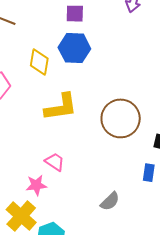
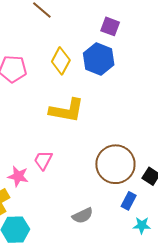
brown circle: (121, 118) -> (115, 164), moved
pink trapezoid: (55, 162) -> (43, 160), turned -115

